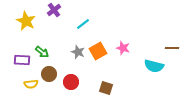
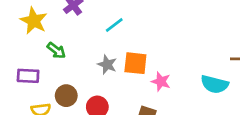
pink star: (123, 48) -> (161, 82), moved
orange square: (98, 51) -> (135, 63), turned 36
green arrow: (42, 52) -> (56, 50), moved

